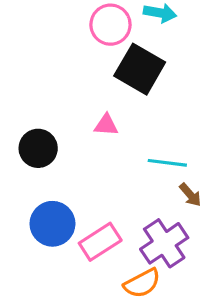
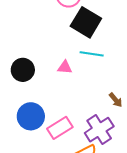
pink triangle: (106, 125) -> (65, 67), moved
cyan line: (167, 163) -> (92, 54), moved

